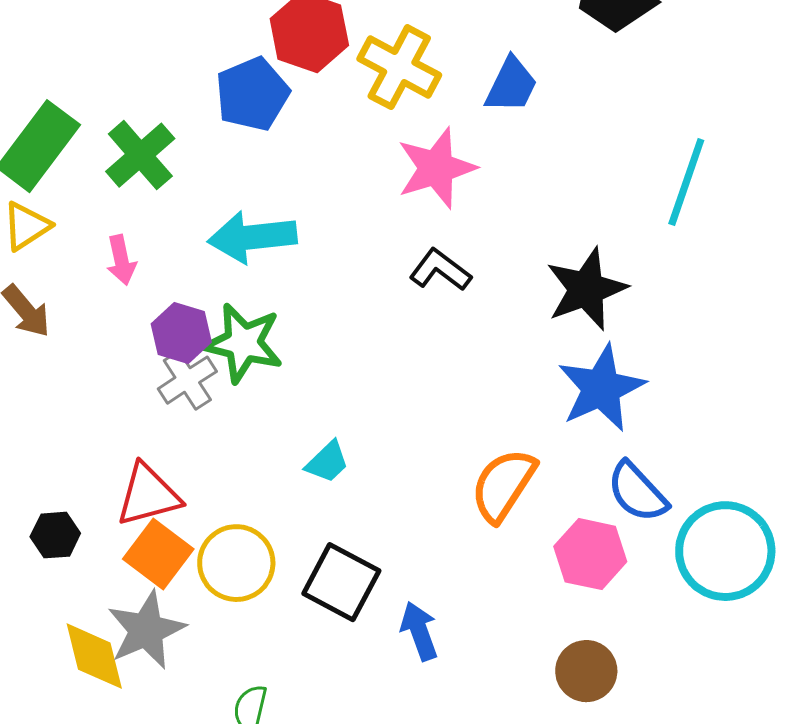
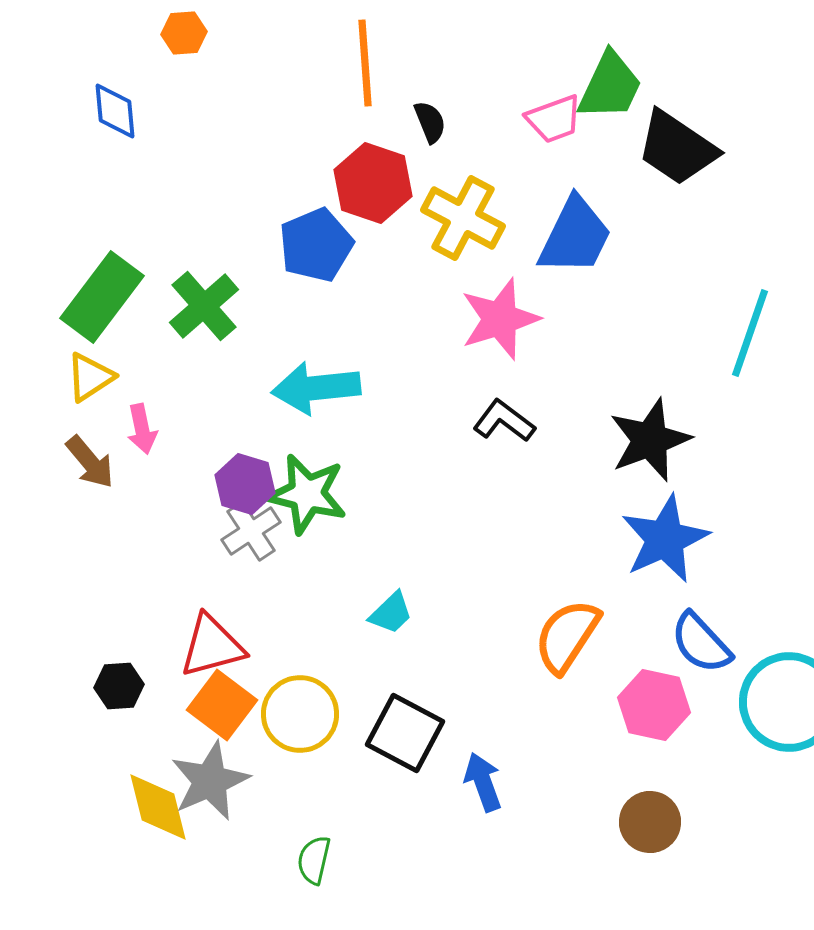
blue trapezoid: (511, 85) -> (575, 236), size x1.4
pink arrow: (121, 260) -> (142, 429), moved

